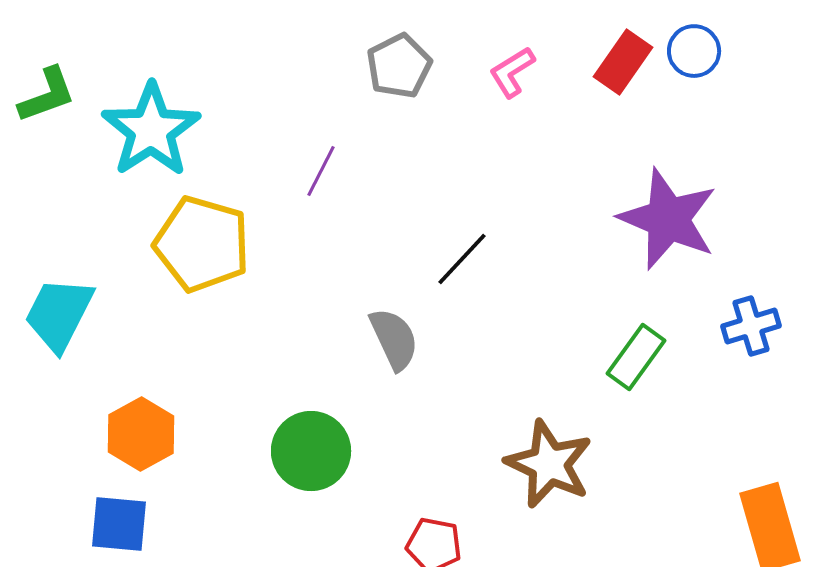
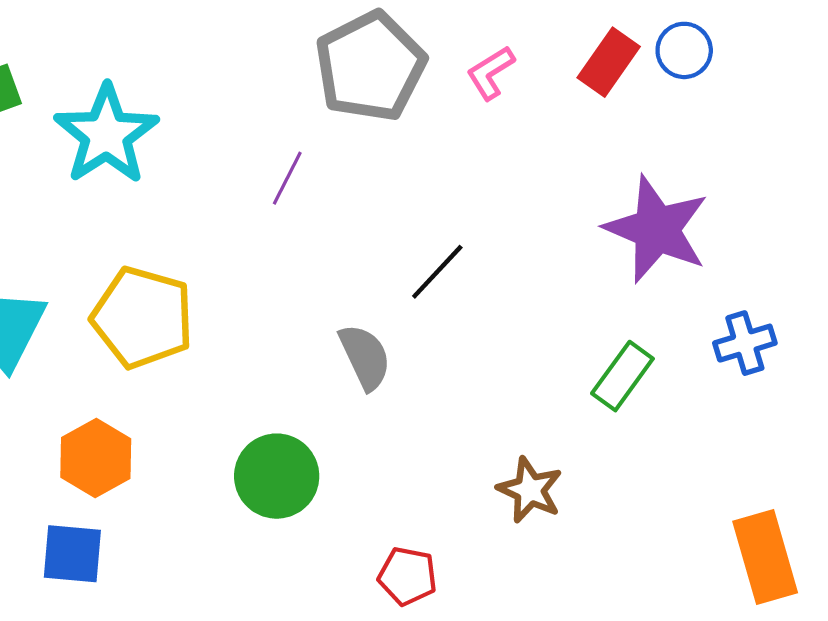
gray pentagon: (399, 66) -> (370, 66), size x1.6
yellow pentagon: (202, 244) -> (143, 318), moved
brown star: (549, 464) -> (530, 490), size x0.7

